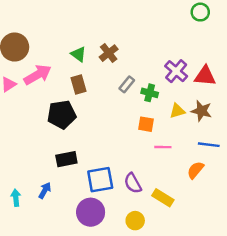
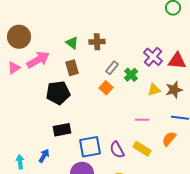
brown cross: (109, 53) -> (97, 42), turned 35
green cross: (150, 93) -> (131, 75), turned 32
brown star: (201, 111) -> (174, 90), turned -30
orange square: (146, 124) -> (106, 88), moved, turned 32
yellow rectangle: (163, 198) -> (142, 149), moved

